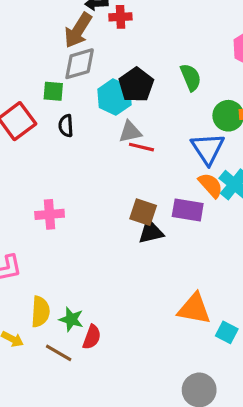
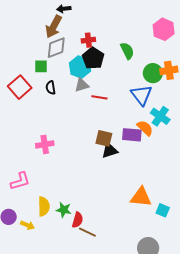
red cross: (120, 17) -> (88, 40), moved
gray triangle: (130, 132) -> (82, 85), moved
orange semicircle: (211, 185) -> (145, 128), moved
brown line: (59, 353) -> (87, 232), moved

